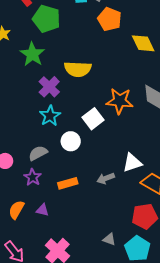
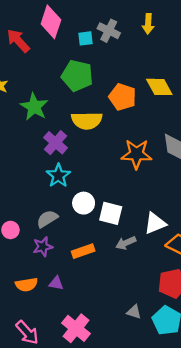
green pentagon: (46, 19) -> (77, 76), moved
orange pentagon: (109, 19) -> (122, 97), moved
white square: (93, 119) -> (111, 213), moved, turned -35
purple star: (33, 177) -> (43, 247), turned 30
orange semicircle: (16, 210) -> (27, 285), turned -126

